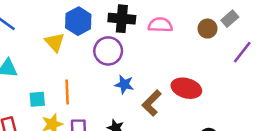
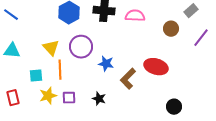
brown circle: (207, 29) -> (171, 29), moved
yellow triangle: (55, 42) -> (51, 48), moved
purple circle: (108, 51) -> (81, 47), moved

